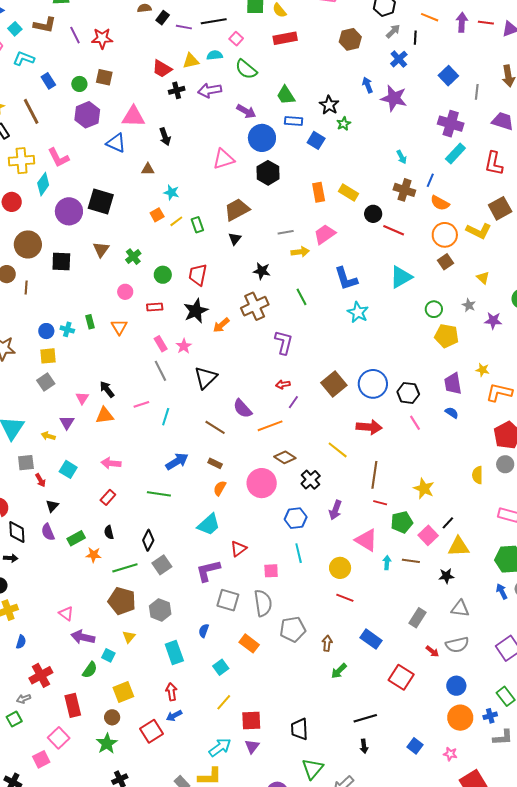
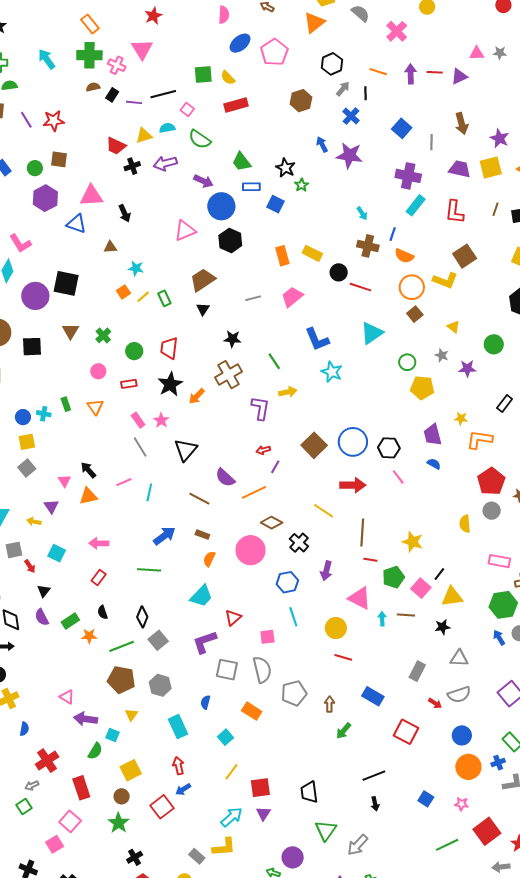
yellow arrow: (300, 252) -> (288, 392), moved

